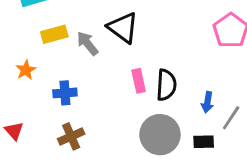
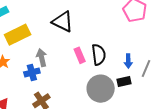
yellow rectangle: (54, 34) -> (18, 35), size x1.4
gray arrow: (87, 43) -> (42, 58), moved, turned 36
black rectangle: (204, 142) -> (124, 81), moved

